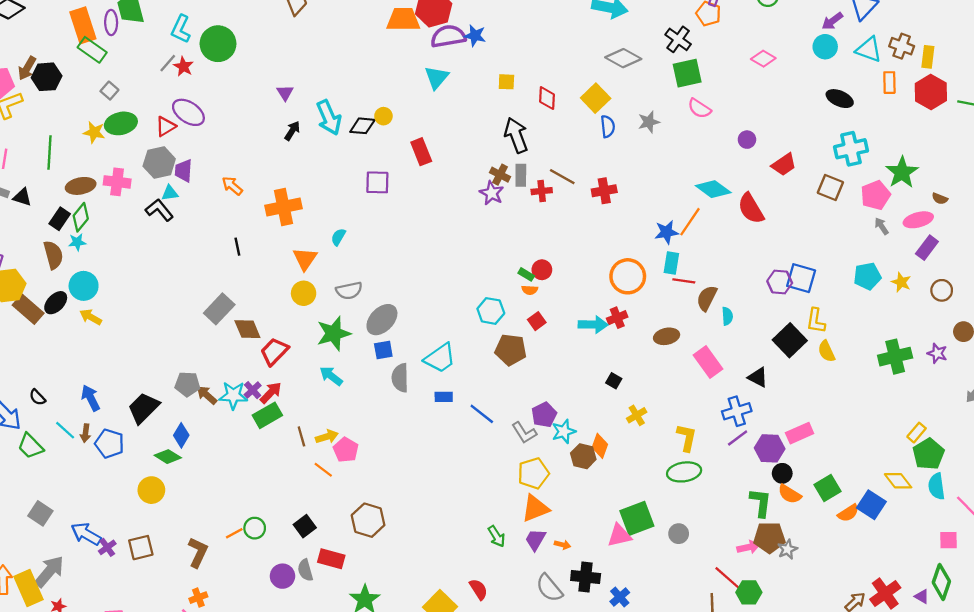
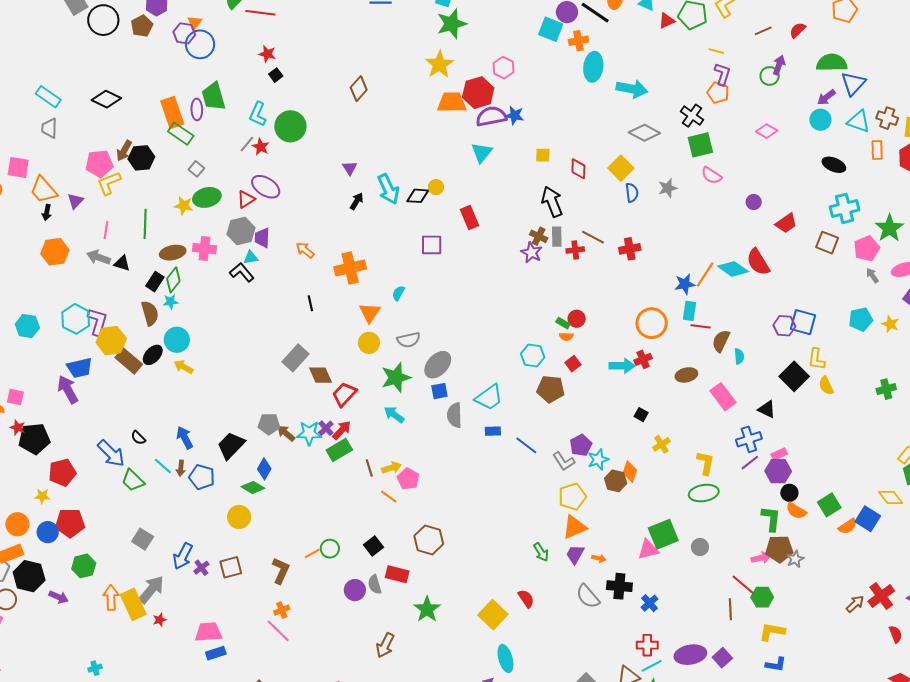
cyan diamond: (713, 189) -> (733, 269), moved
green cross: (895, 357) -> (886, 389), size x0.7
pink rectangle: (800, 433) -> (779, 454), moved, size x0.7
blue arrow: (86, 534) -> (183, 556), turned -92

